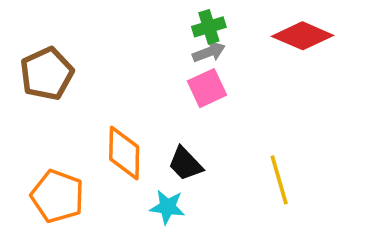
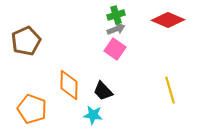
pink square: (207, 88) -> (115, 49), turned -30
yellow line: (279, 180) -> (170, 90), moved

